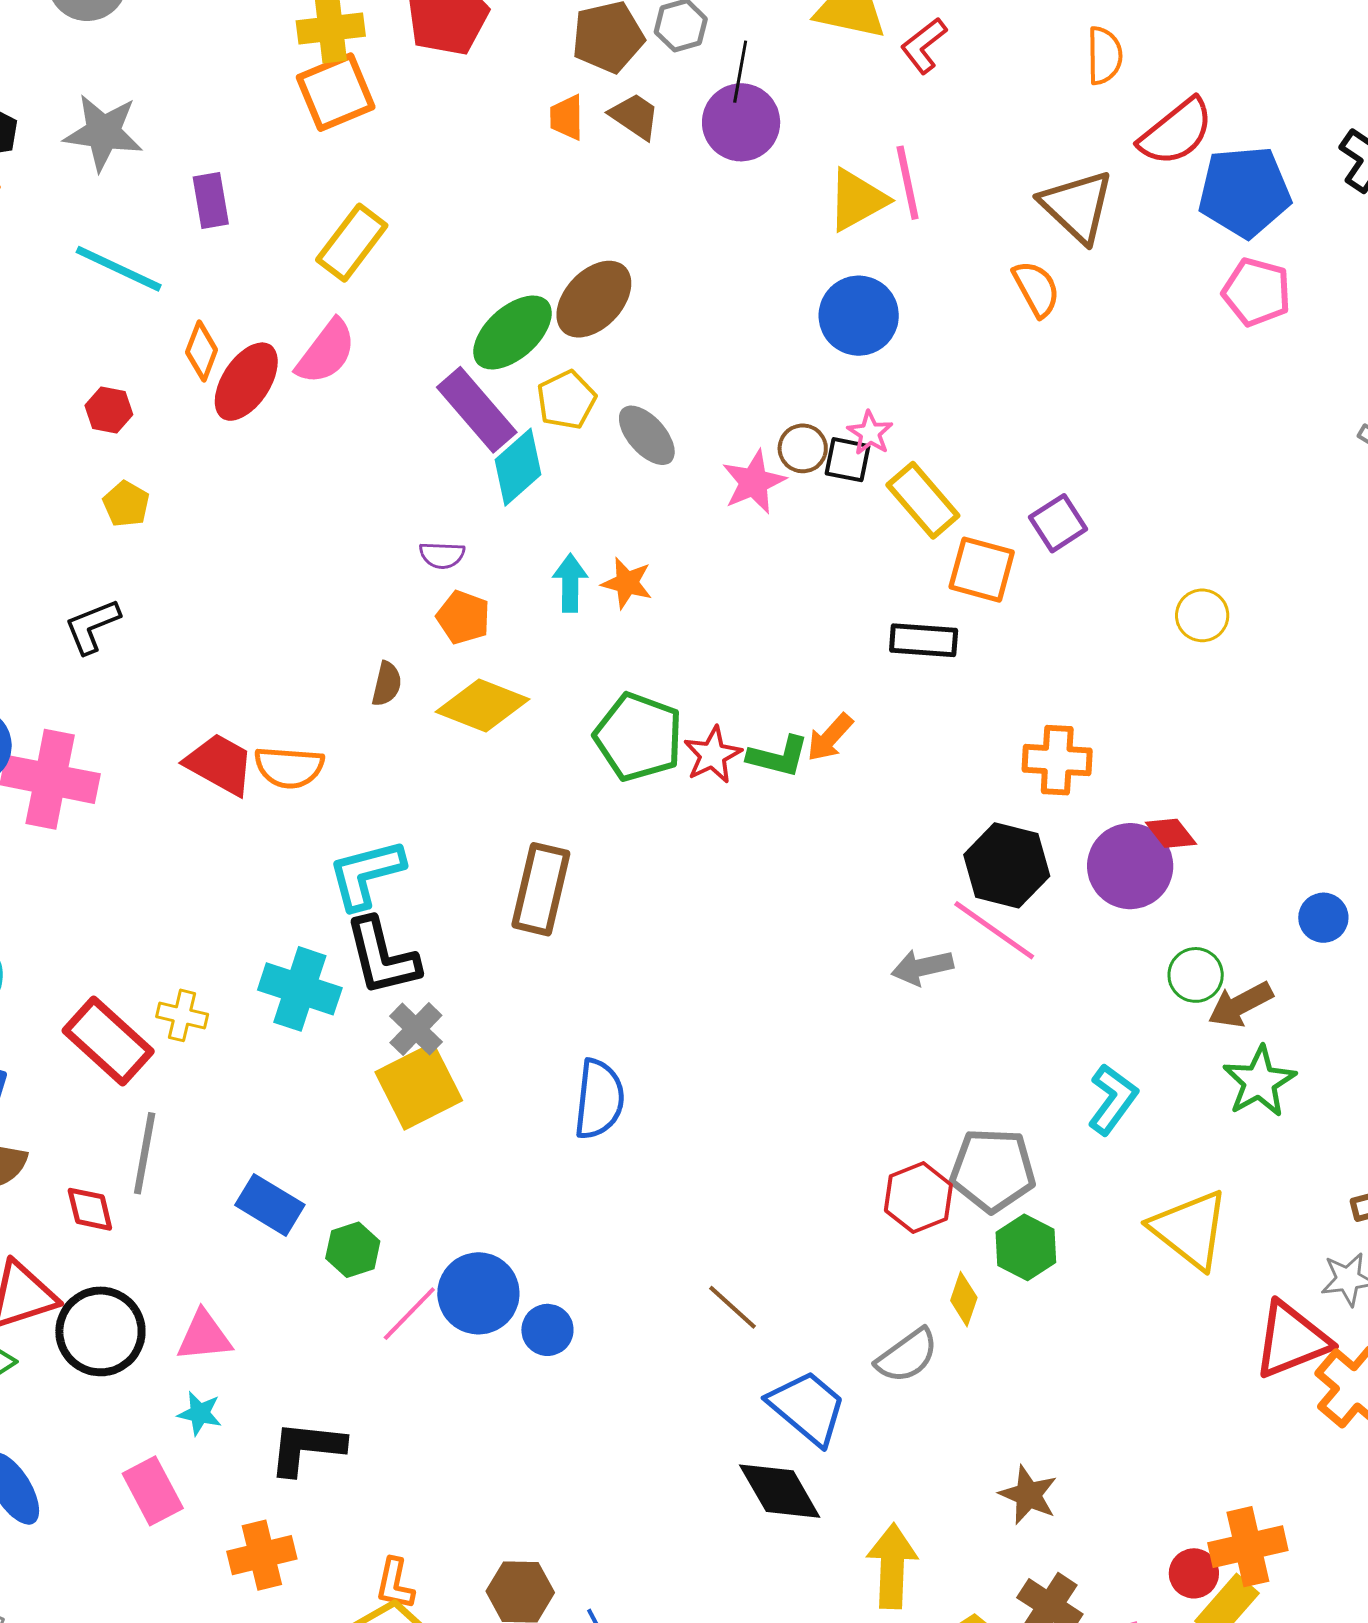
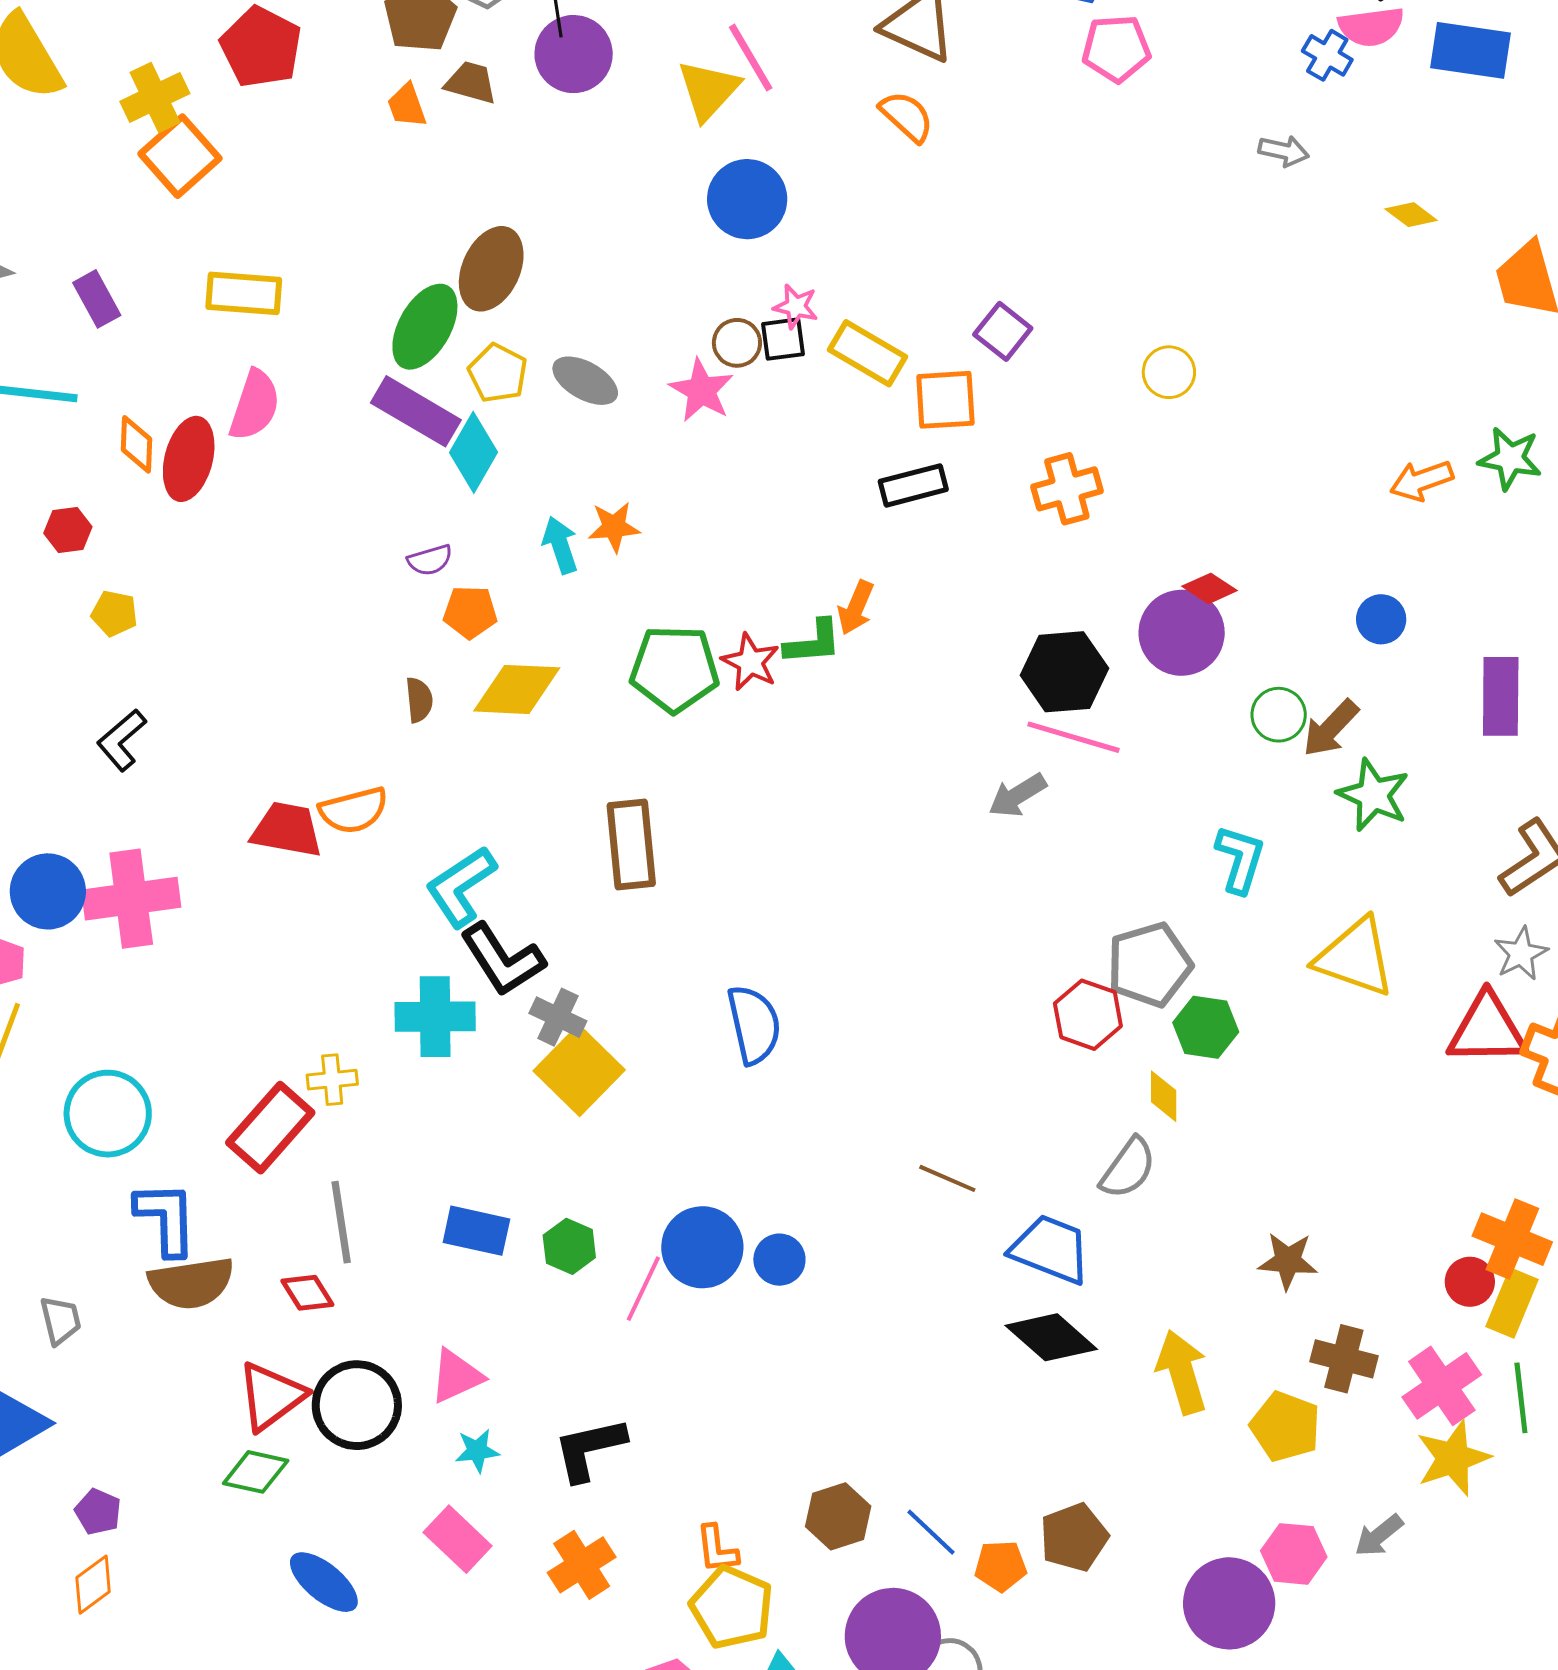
yellow rectangle: (352, 243) -> (244, 293), turned 76
orange cross: (1057, 760) -> (1067, 489), moved
red rectangle: (108, 1041) -> (270, 1128), turned -72
red triangle: (1291, 1340) -> (1487, 1029), turned 40
orange cross: (1248, 1547) -> (1512, 1239), turned -36

